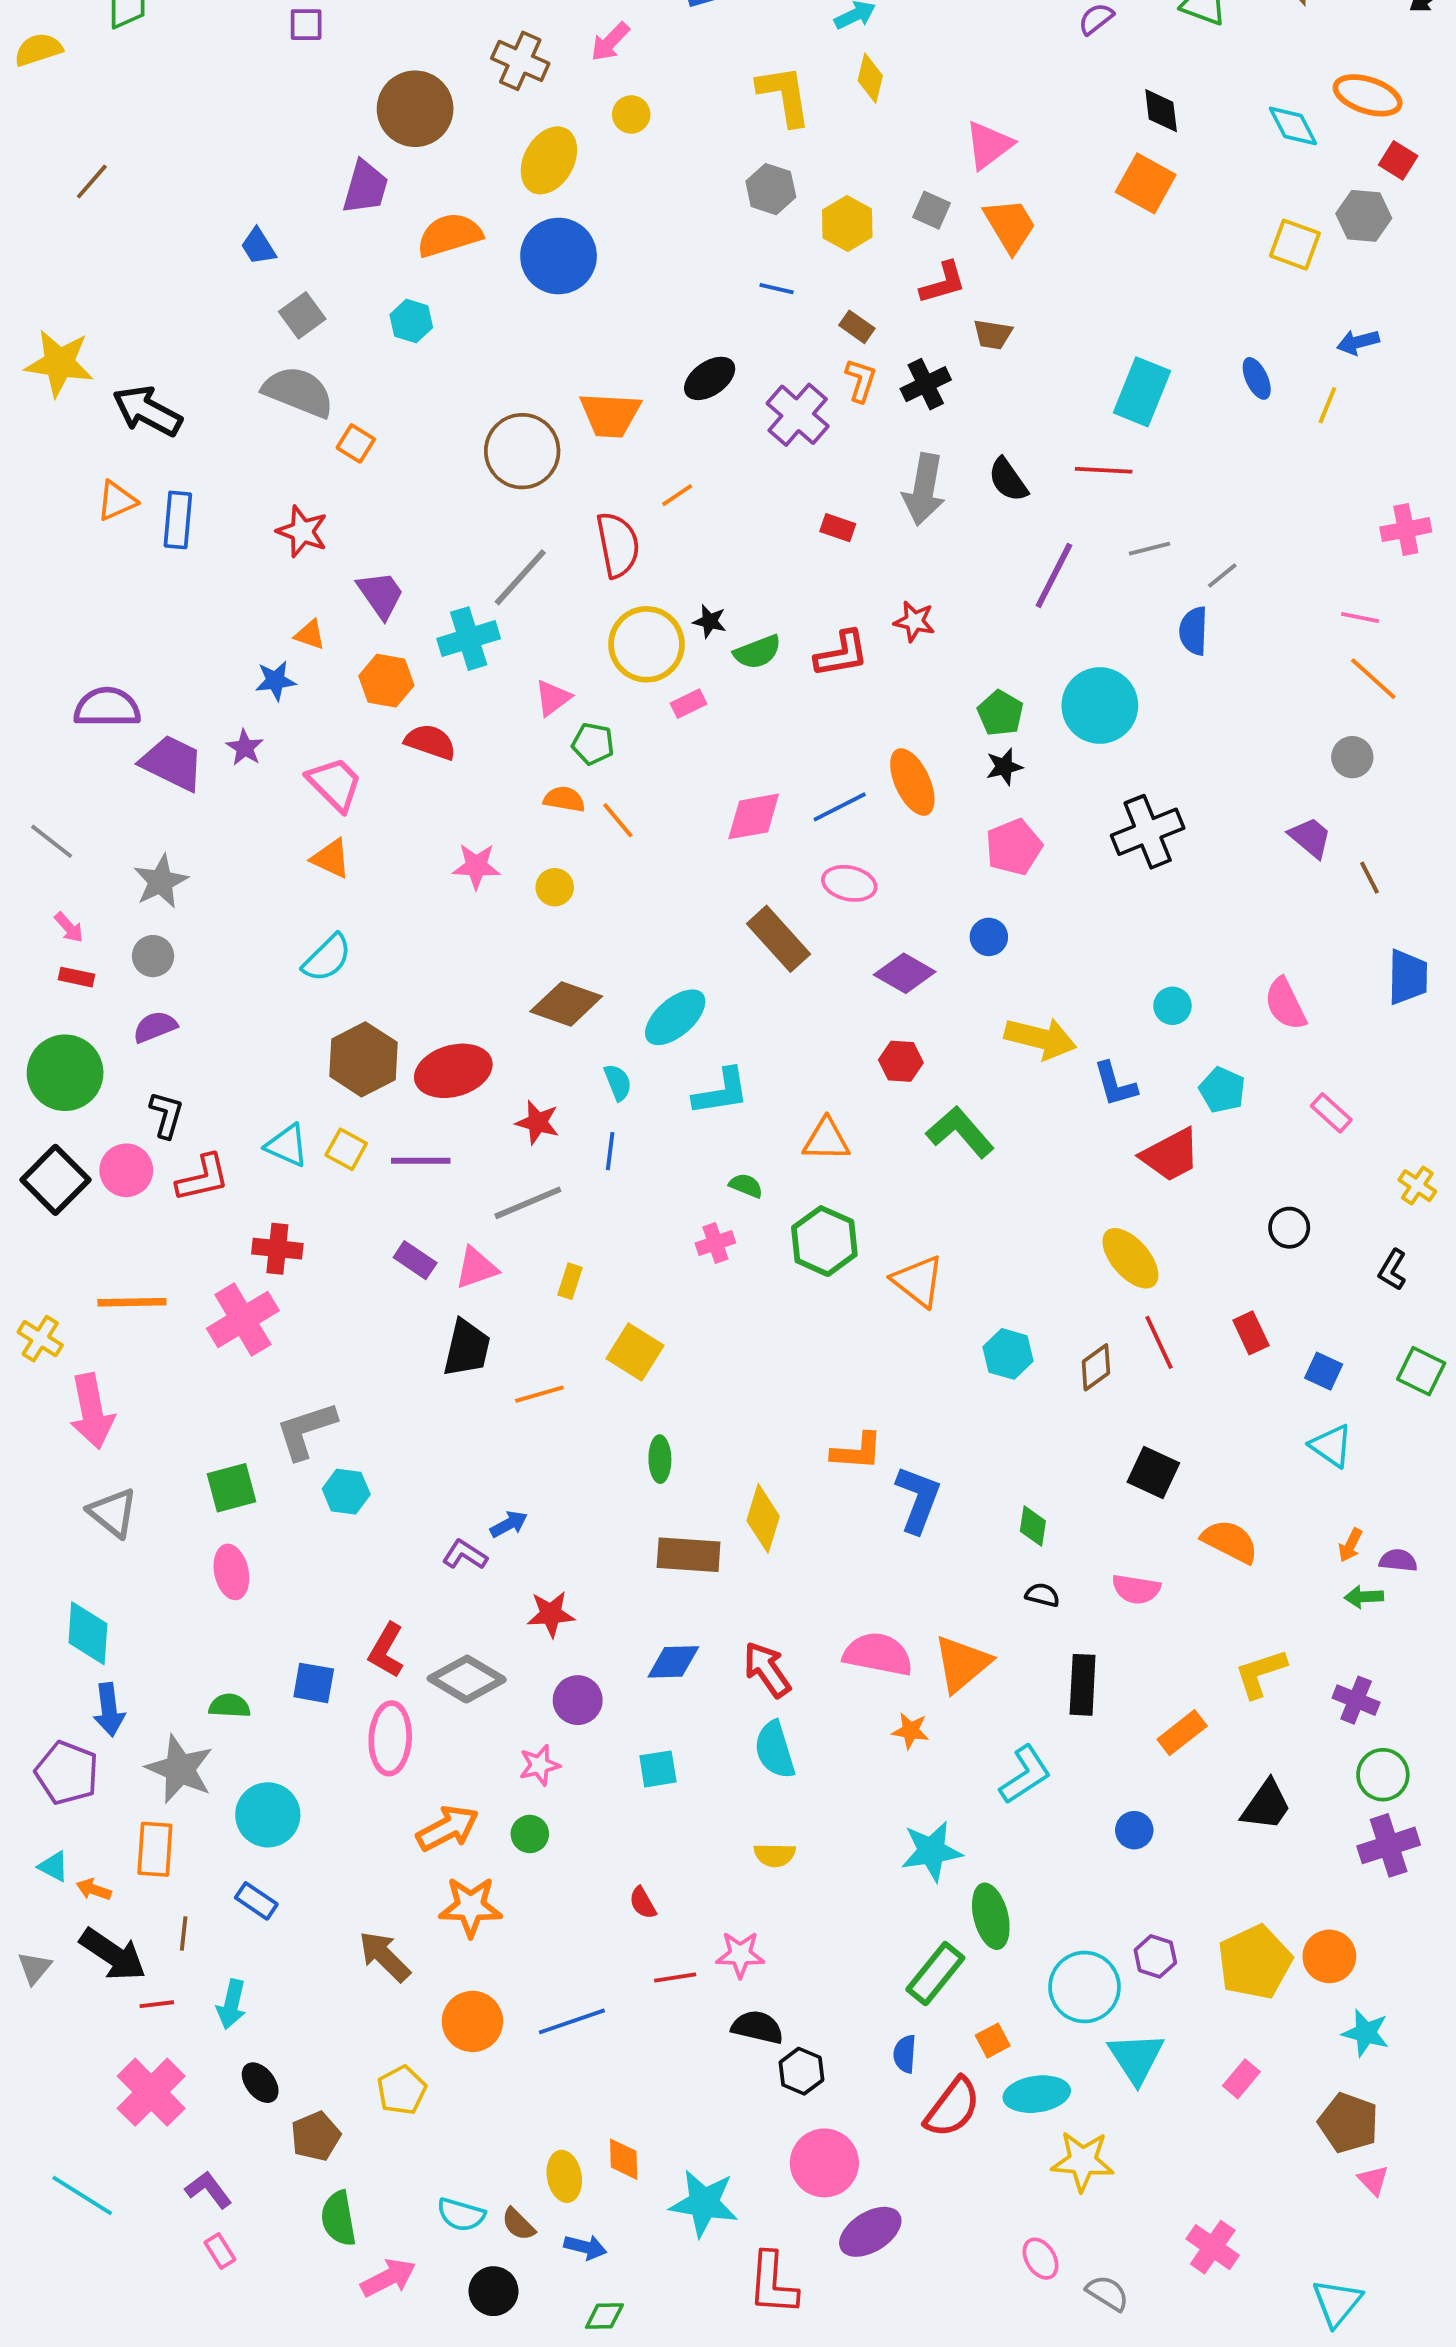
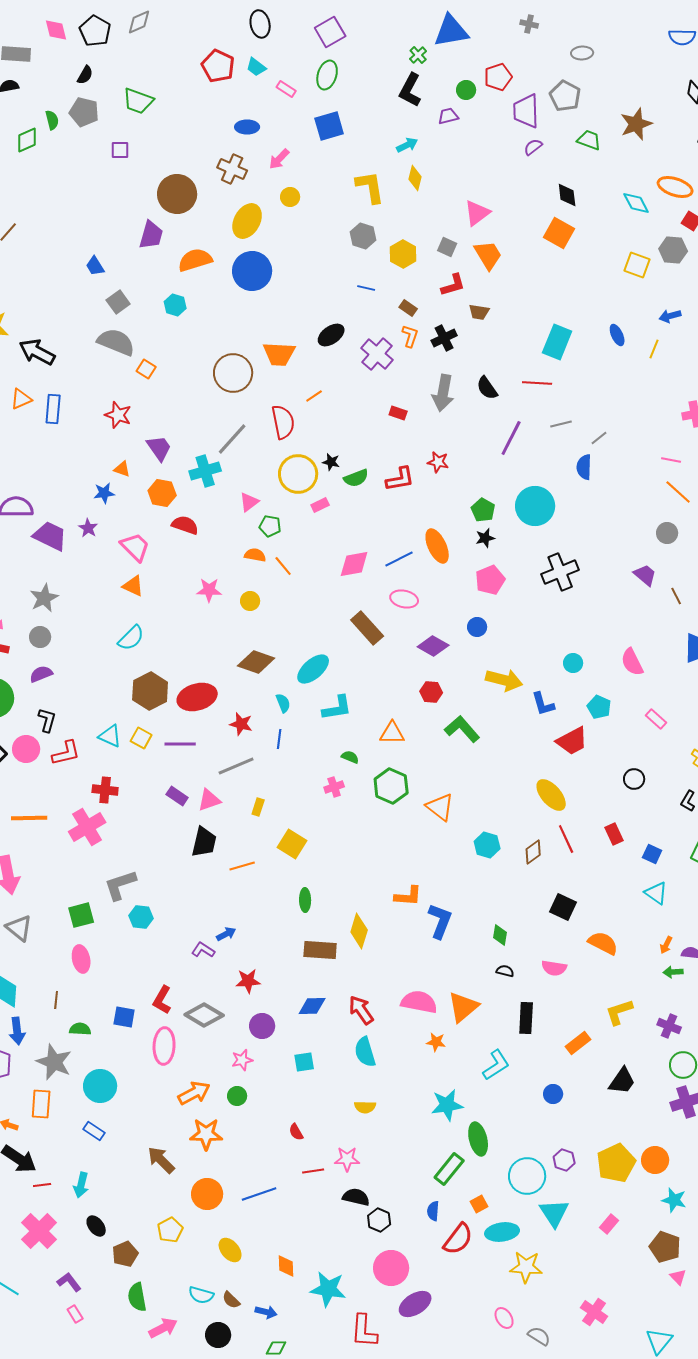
brown line: (184, 1933) -> (56, 1000), moved
yellow ellipse: (564, 2176) -> (230, 1250), moved, turned -30

